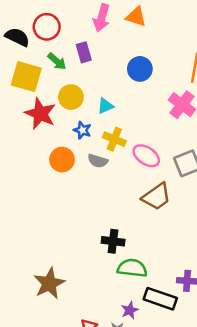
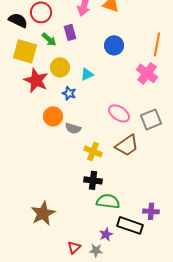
yellow cross: (114, 139) -> (93, 151), moved
gray semicircle: (98, 161) -> (73, 128), moved

